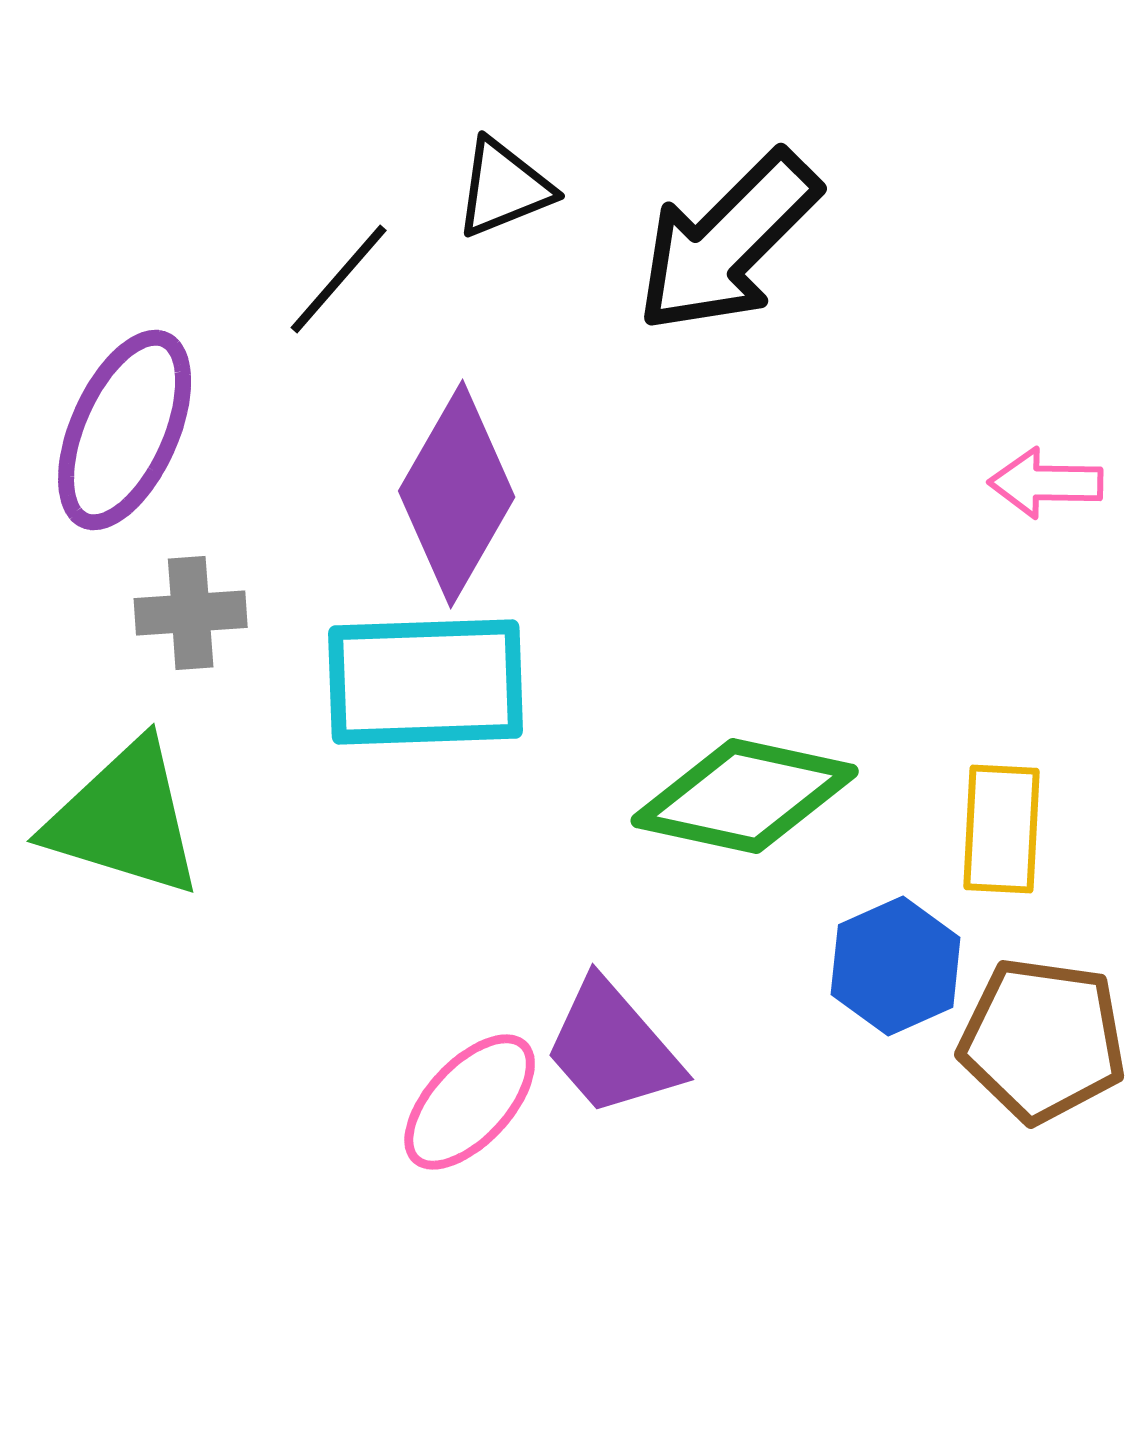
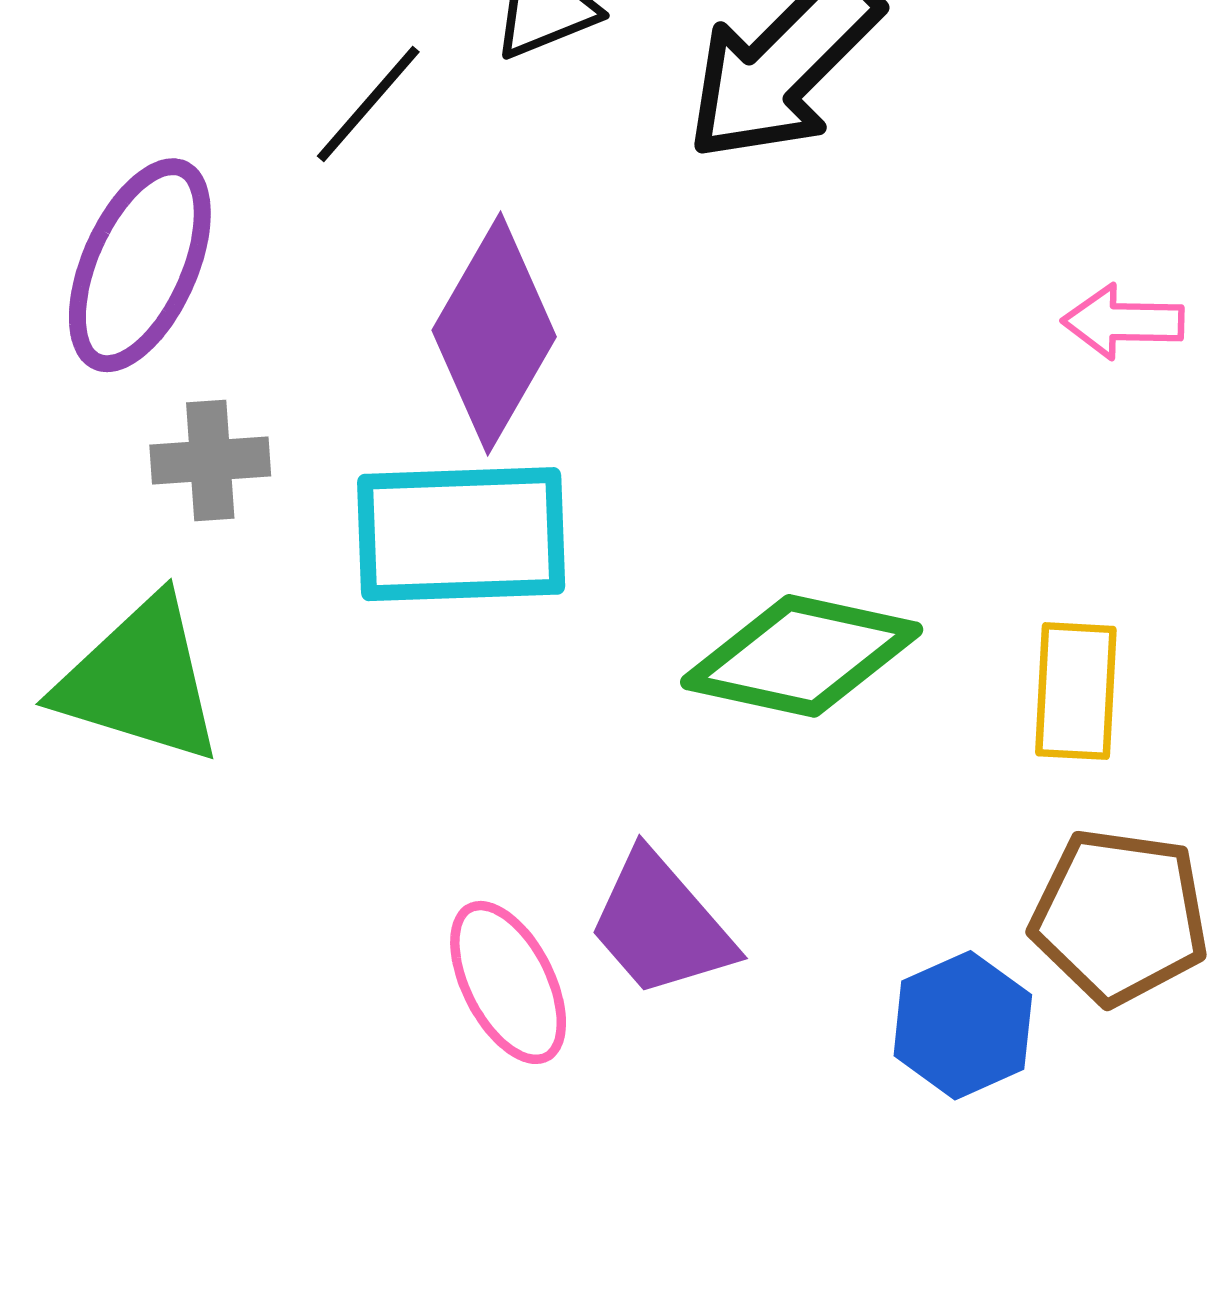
blue hexagon: (896, 966) -> (963, 1025), moved
pink ellipse: (470, 1102) -> (508, 982), turned -70

